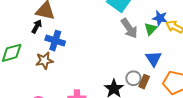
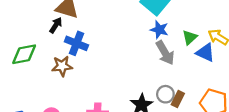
blue star: (160, 18) -> (159, 30), moved
gray arrow: (129, 28) -> (165, 53), moved
blue triangle: (154, 59) -> (205, 53), moved, turned -36

